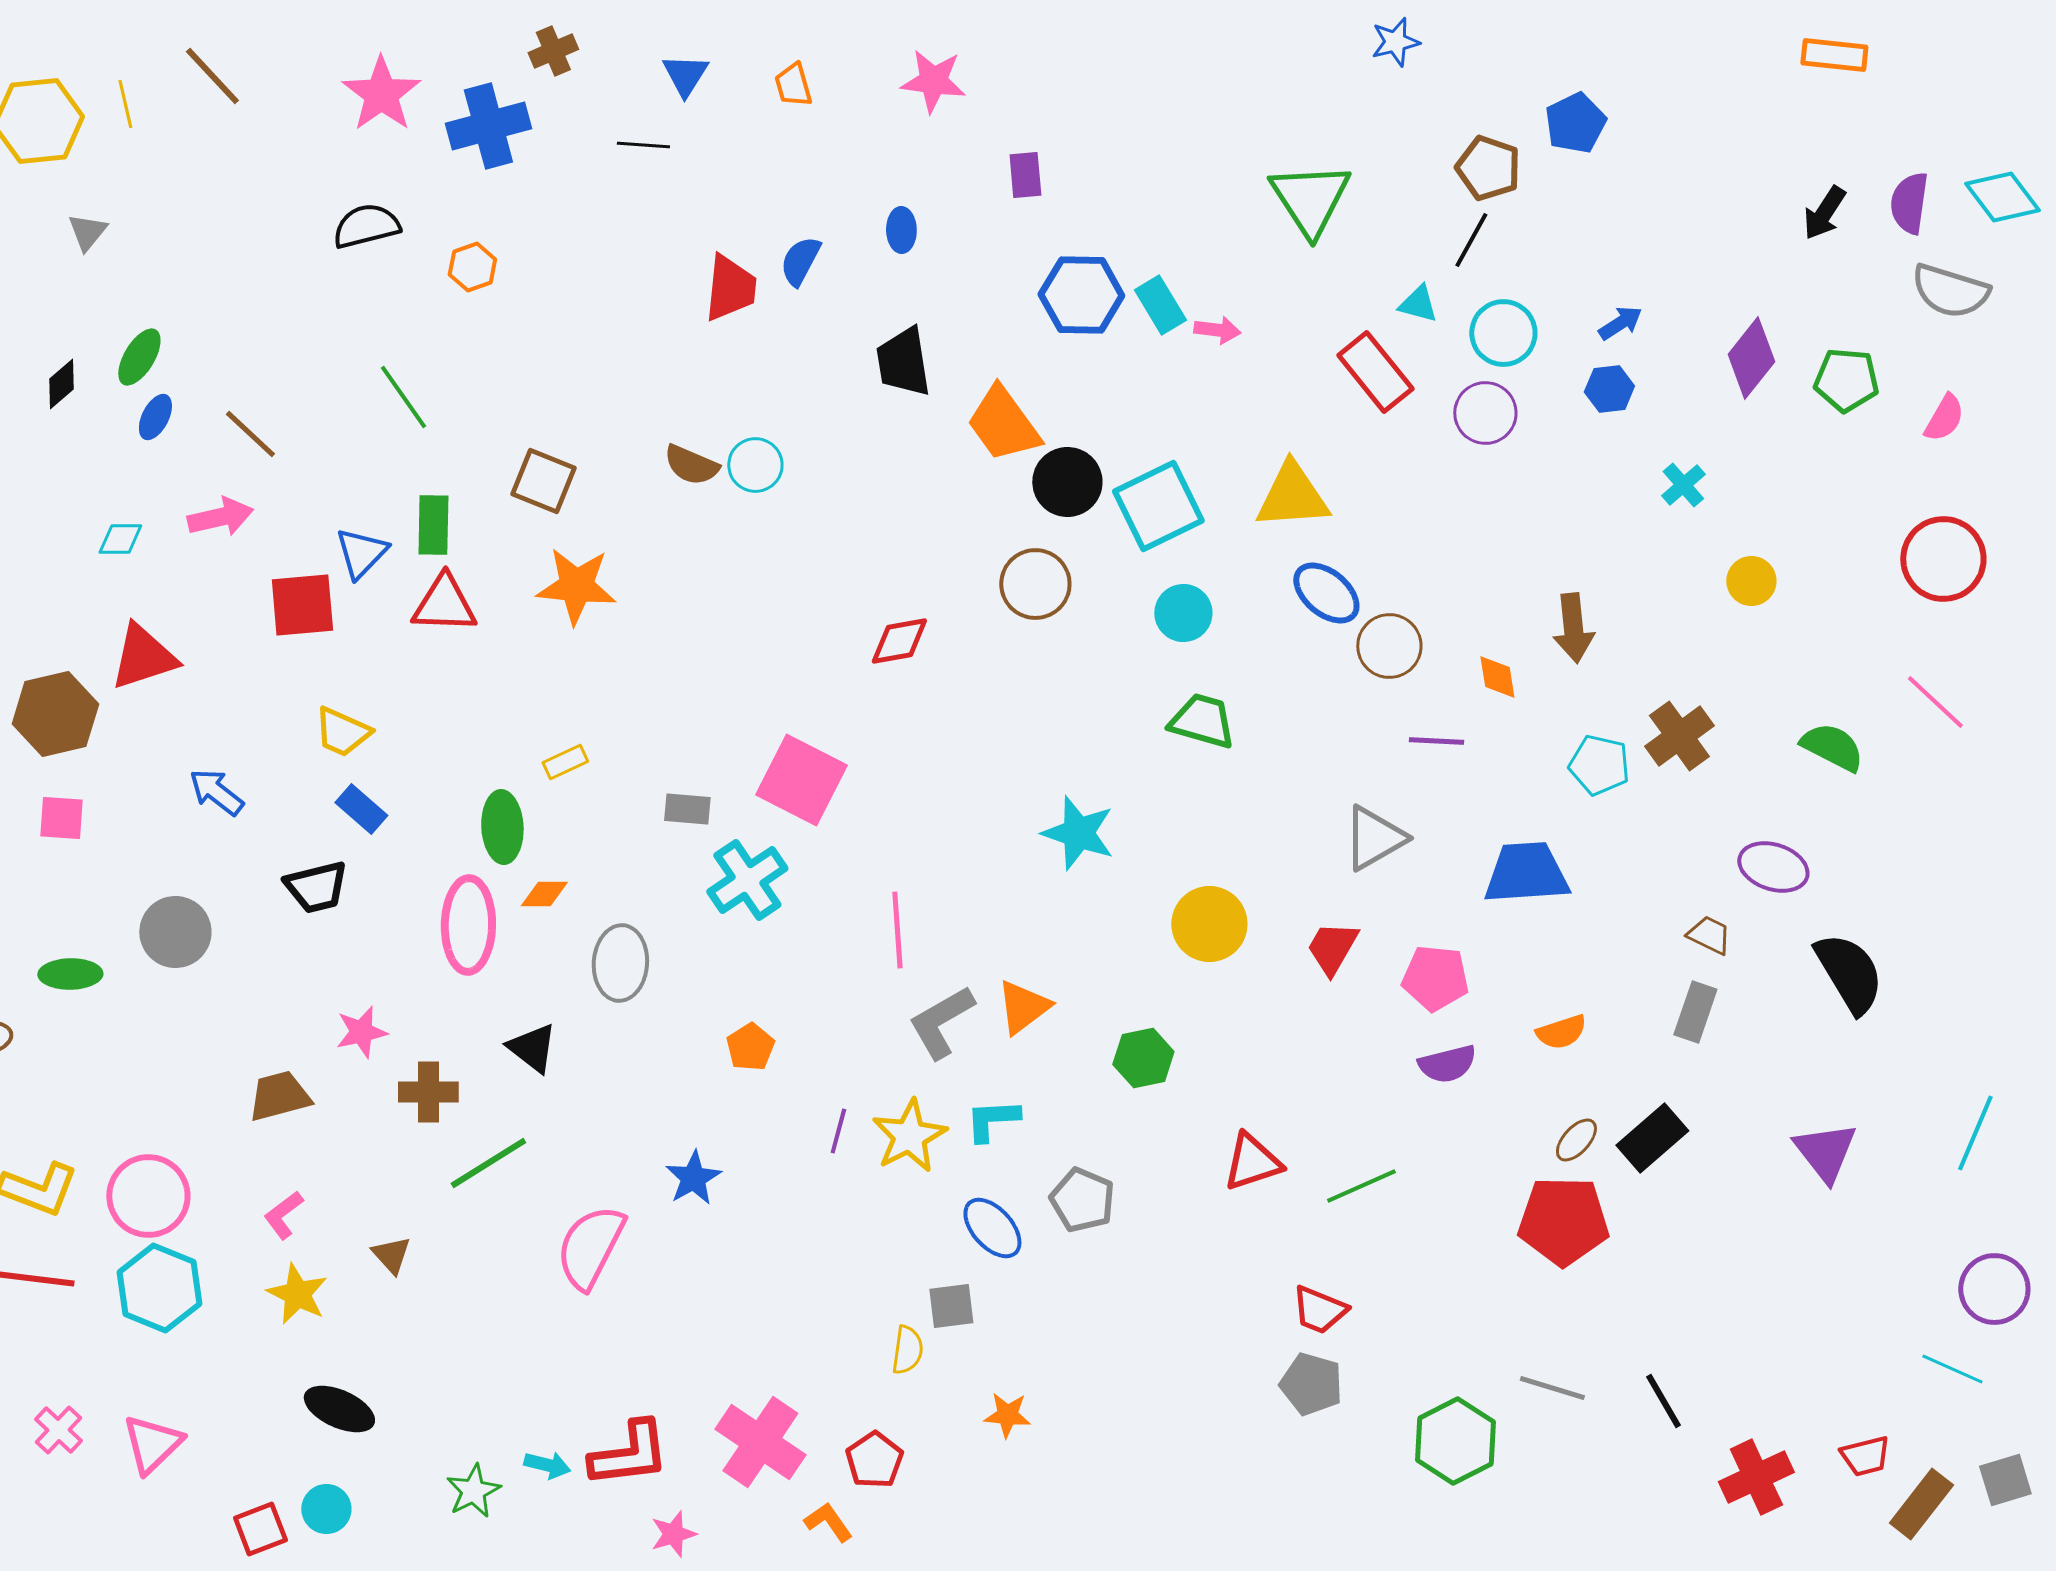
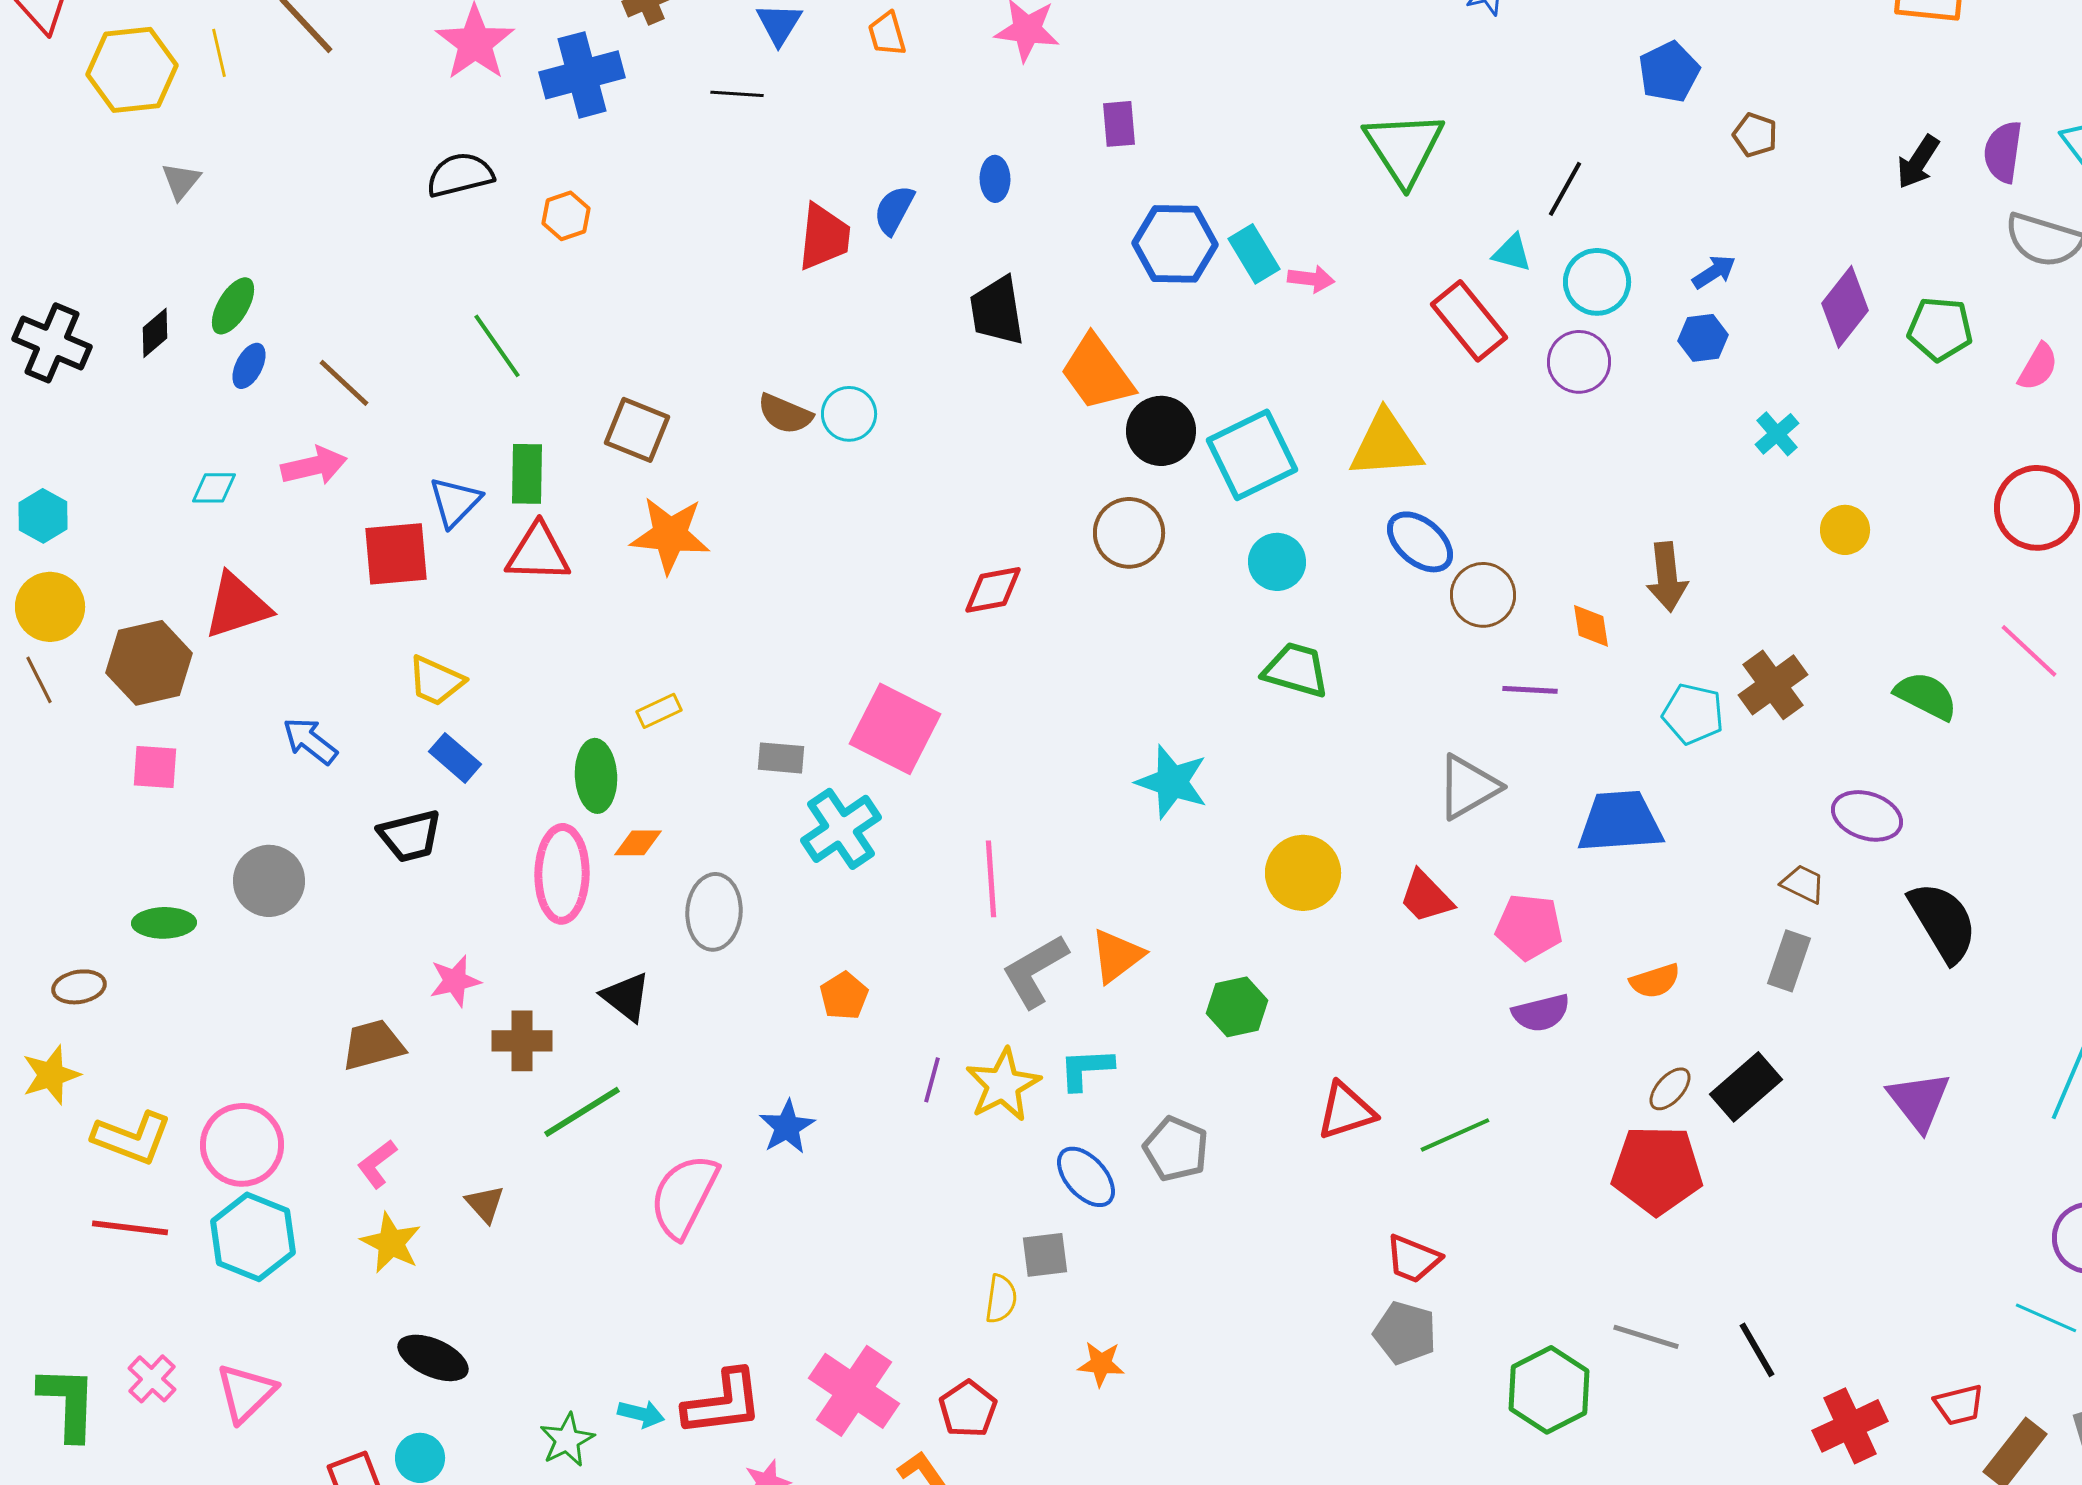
brown pentagon: (1488, 168) -> (1755, 135), moved, size x0.7
red trapezoid: (1332, 948) -> (1426, 897), turned -74

